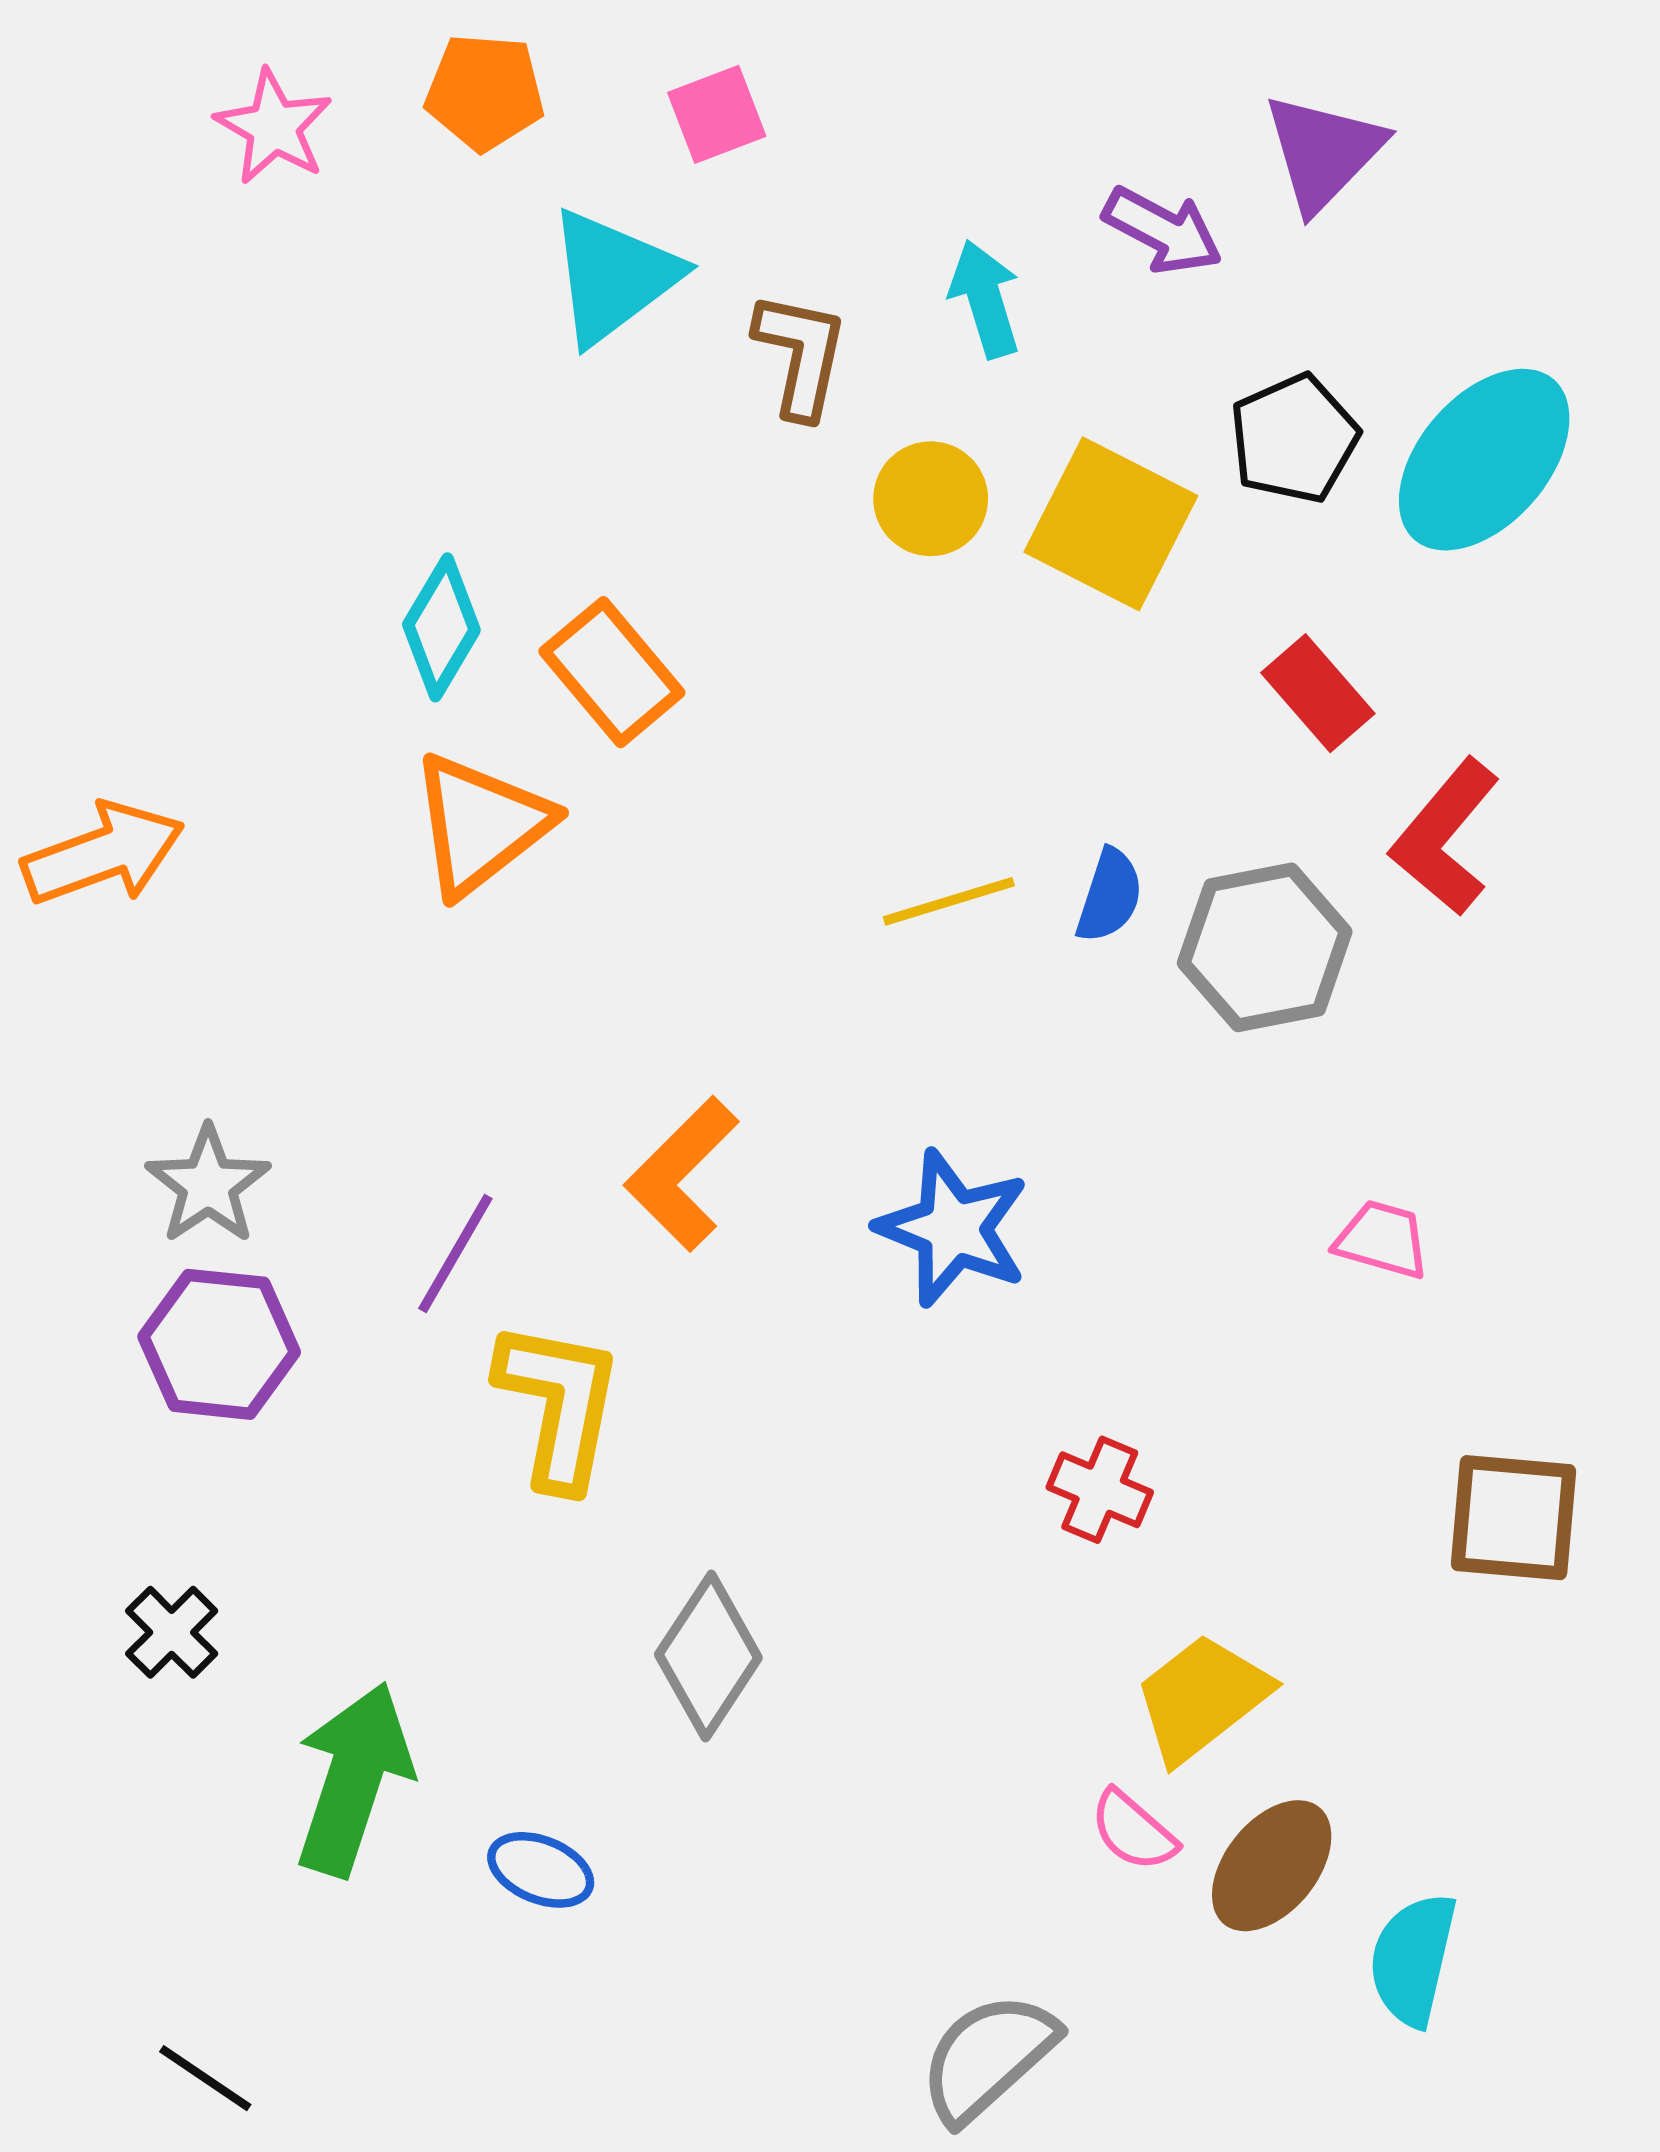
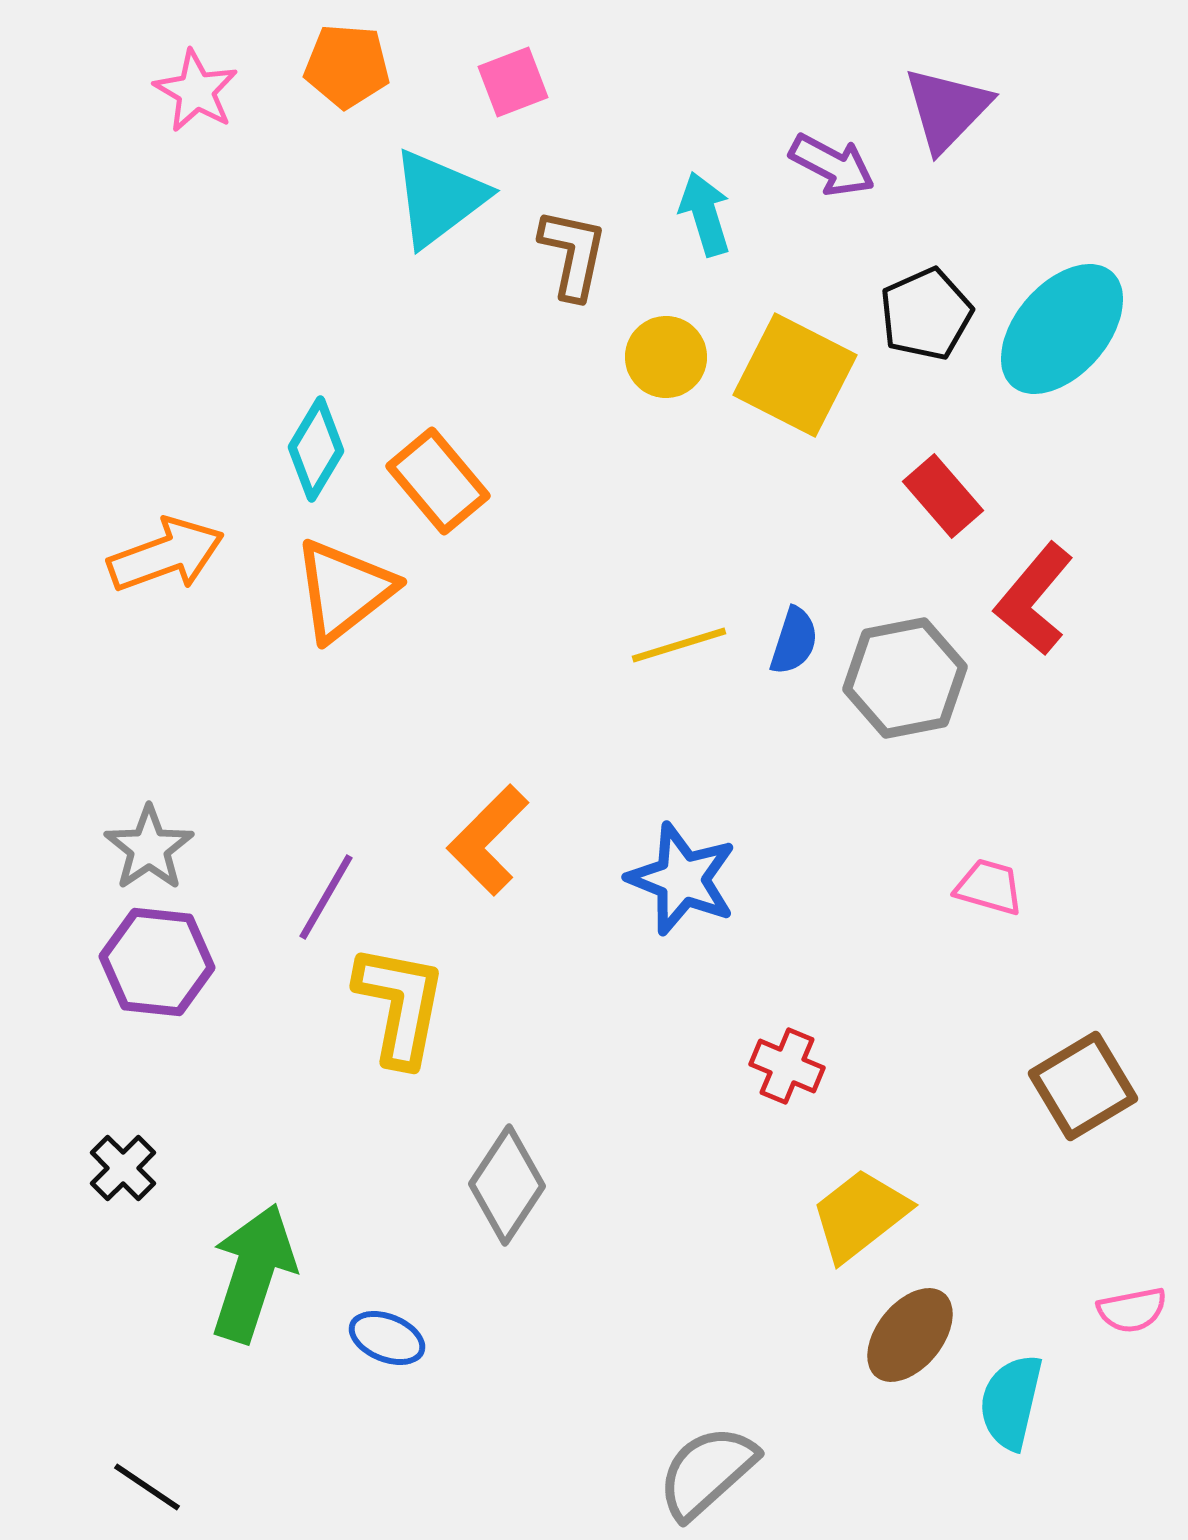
orange arrow: (103, 854) -> (166, 555), moved
brown square: (1513, 1518) -> (1083, 1086), turned -36
pink semicircle: (1133, 1831) -> (1132, 1310), moved, turned -52

